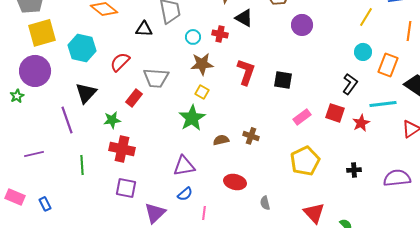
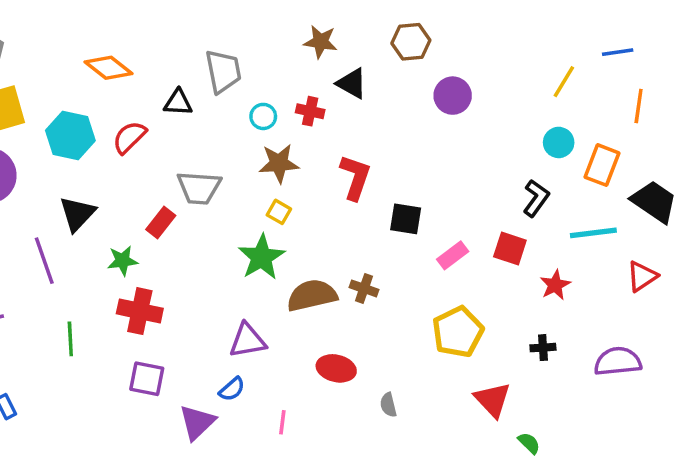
red semicircle: (120, 62) -> (129, 137), moved
black square: (283, 80) -> (406, 219), moved
red star: (361, 123) -> (555, 285), moved
brown semicircle: (221, 140) -> (312, 295), size x1.8
blue semicircle: (185, 194) -> (232, 389), moved
red triangle: (314, 213) -> (493, 400), moved

